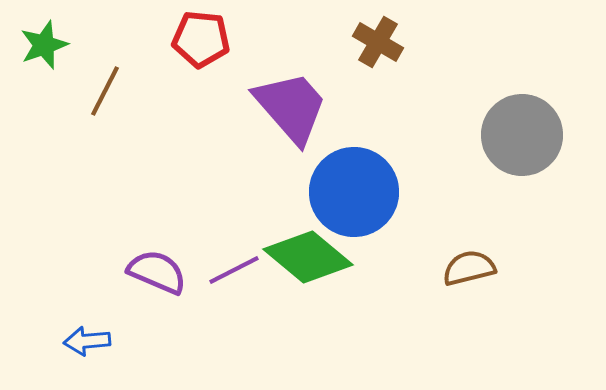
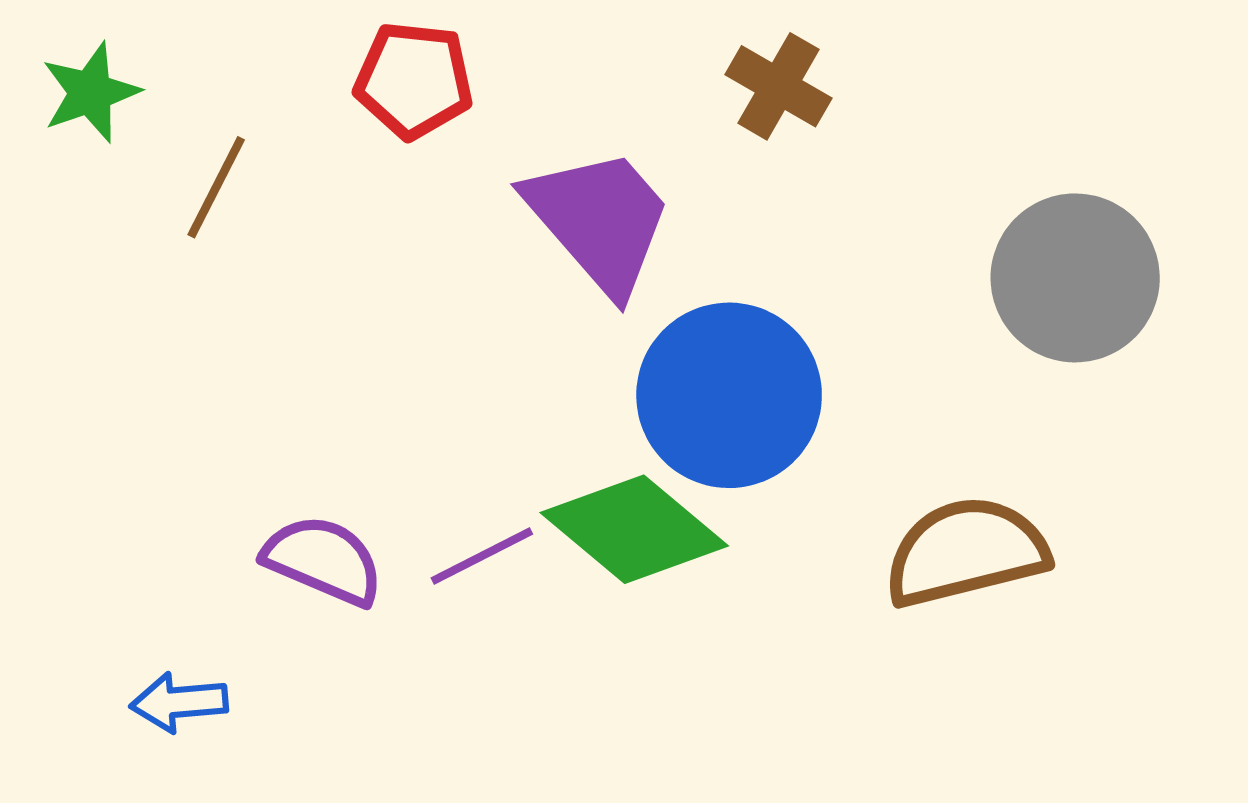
brown semicircle: (469, 268) -> (966, 552), size x1.5

